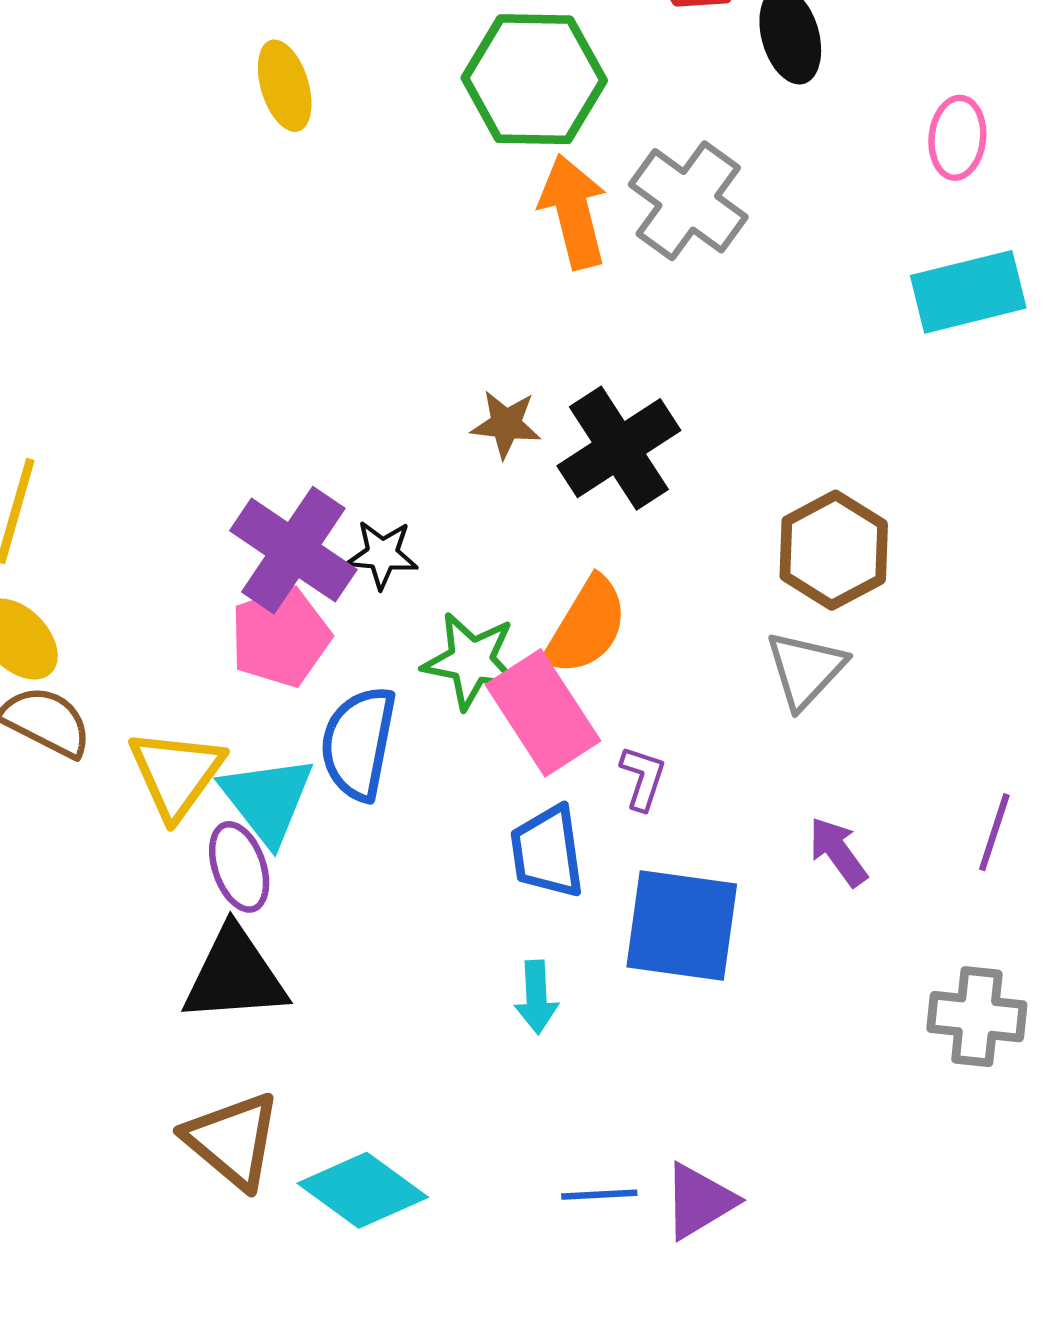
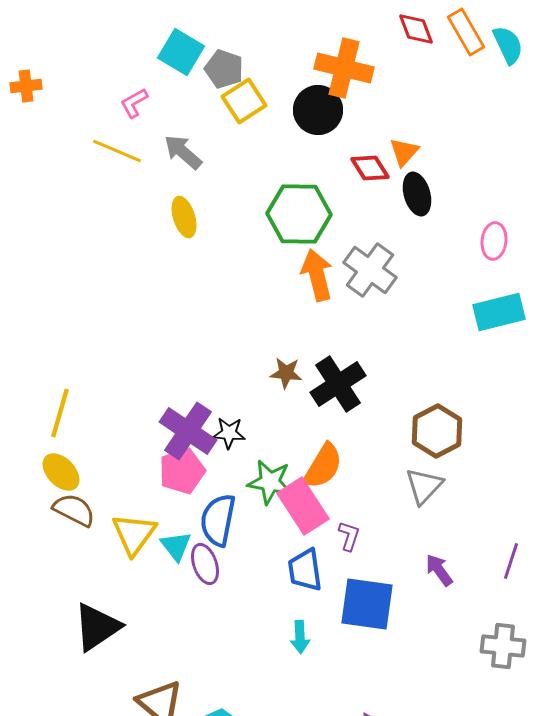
cyan triangle: (267, 800) -> (176, 546), size x0.7
purple ellipse: (239, 867) -> (205, 564), moved
black triangle: (235, 975) -> (97, 627), moved, turned -30

